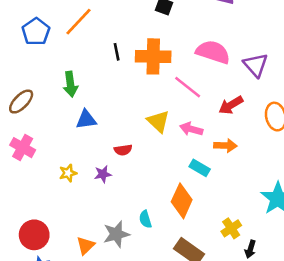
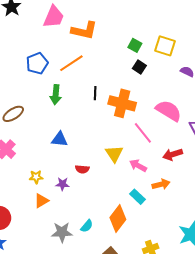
green arrow: (70, 84) -> (56, 95), moved
orange arrow: (225, 146) -> (161, 184), turned -30
cyan semicircle: (145, 219) -> (87, 226), turned -136
orange triangle: (86, 245) -> (41, 201), moved

